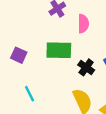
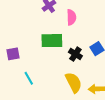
purple square: (19, 55) -> (13, 54), moved, turned -32

